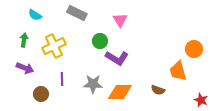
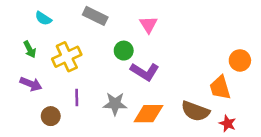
green arrow: (24, 40) -> (30, 49), turned 144
brown semicircle: (158, 90) -> (195, 111), size x1.6
red star: (201, 100) -> (228, 124), moved

